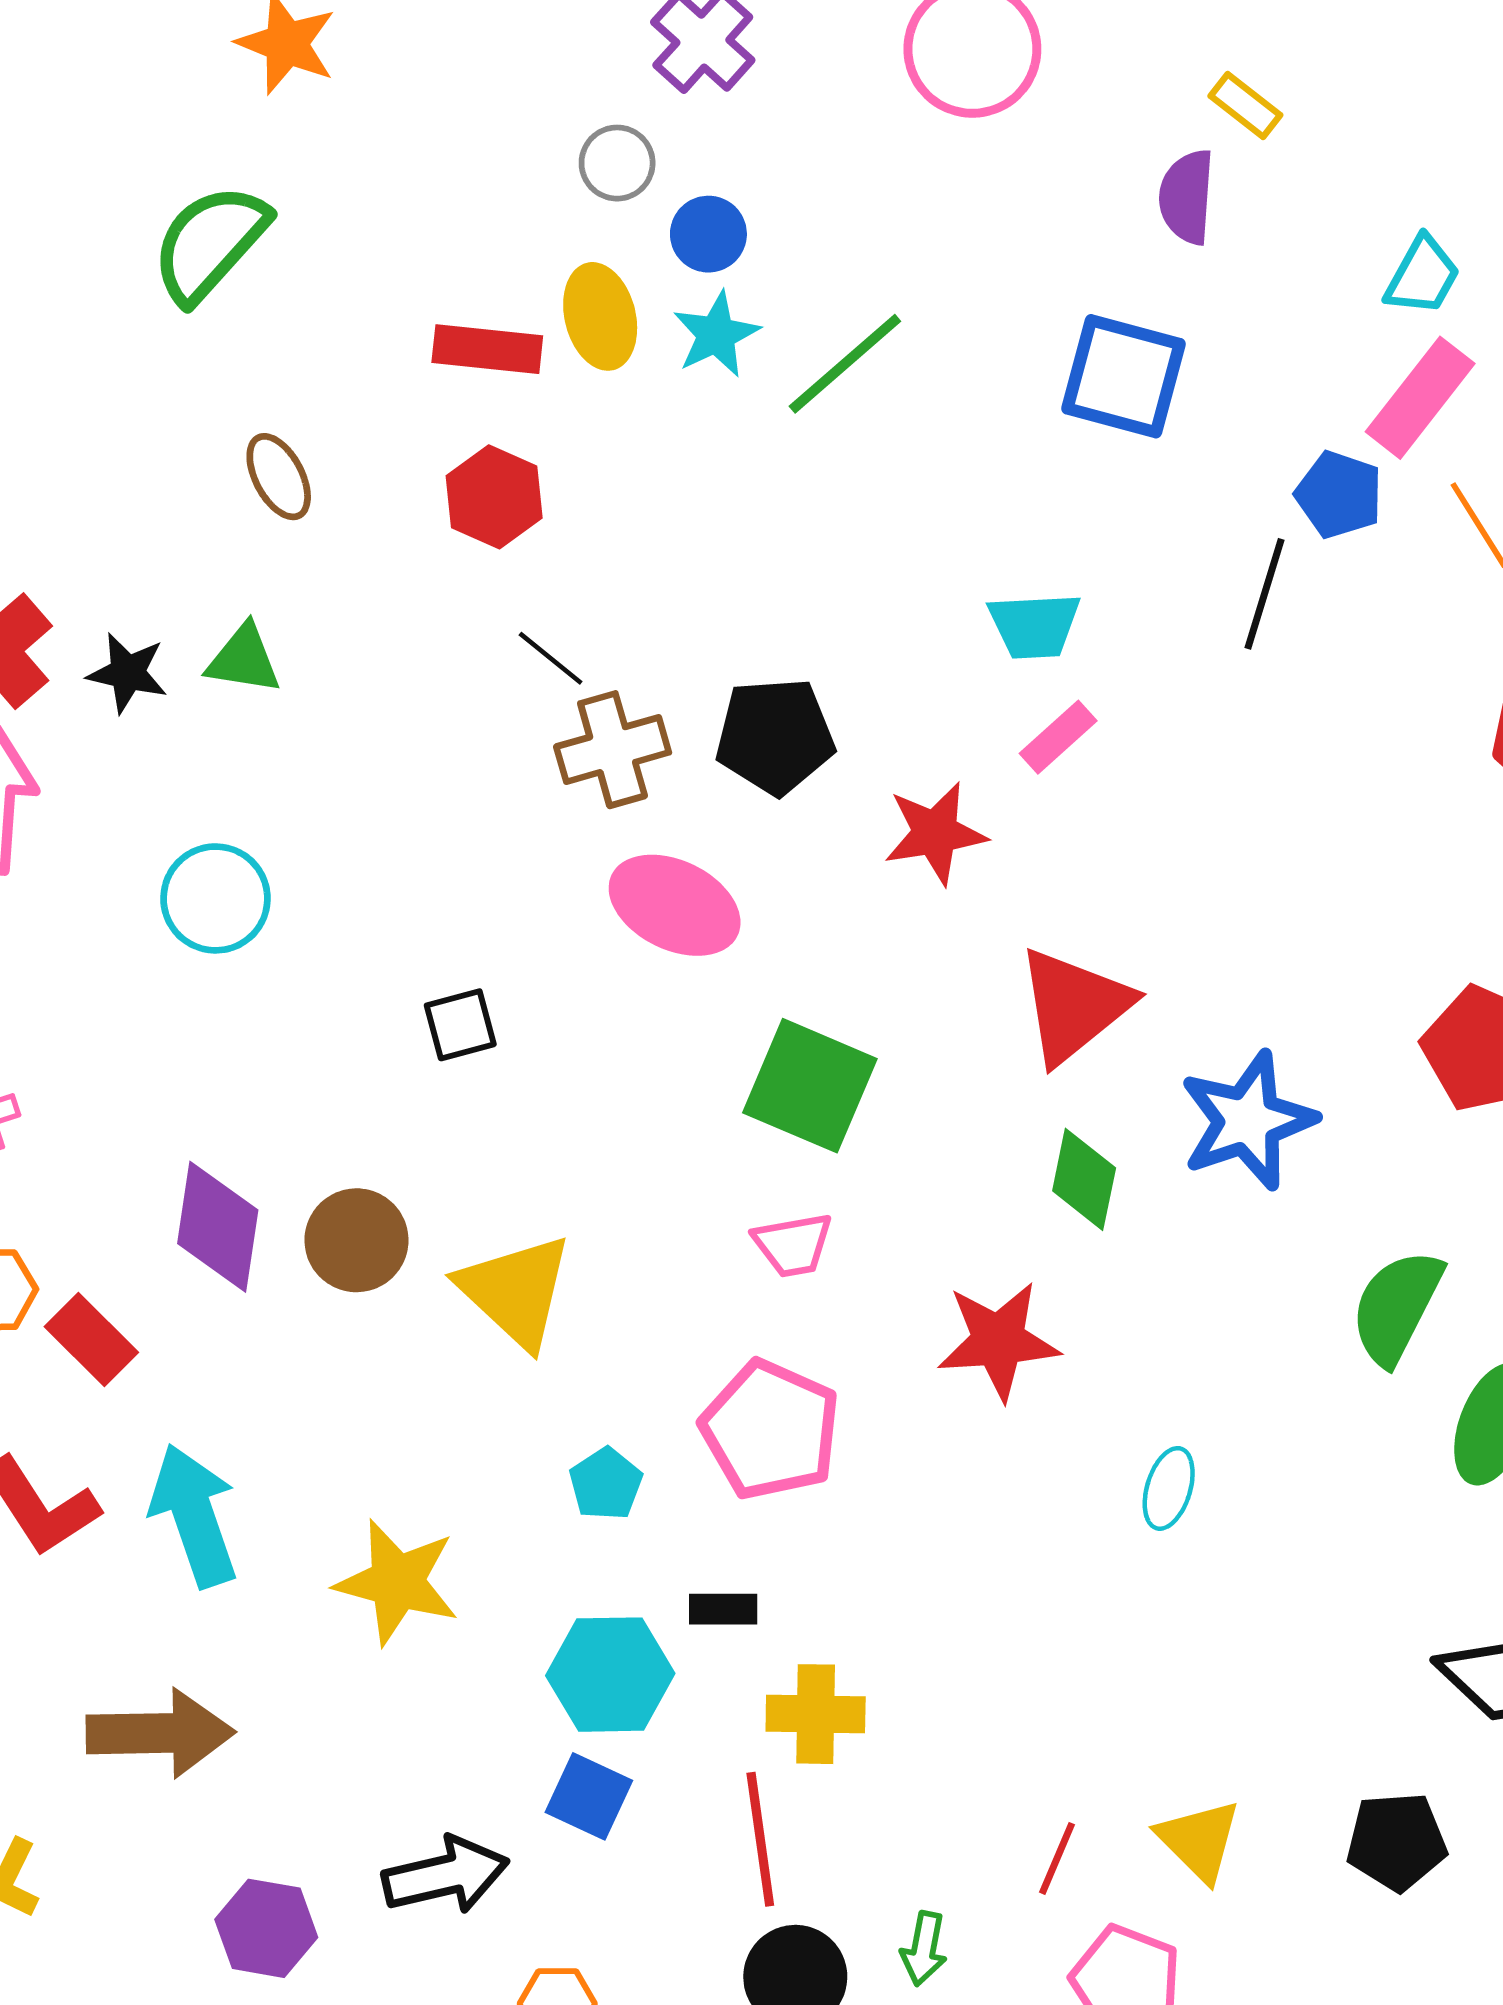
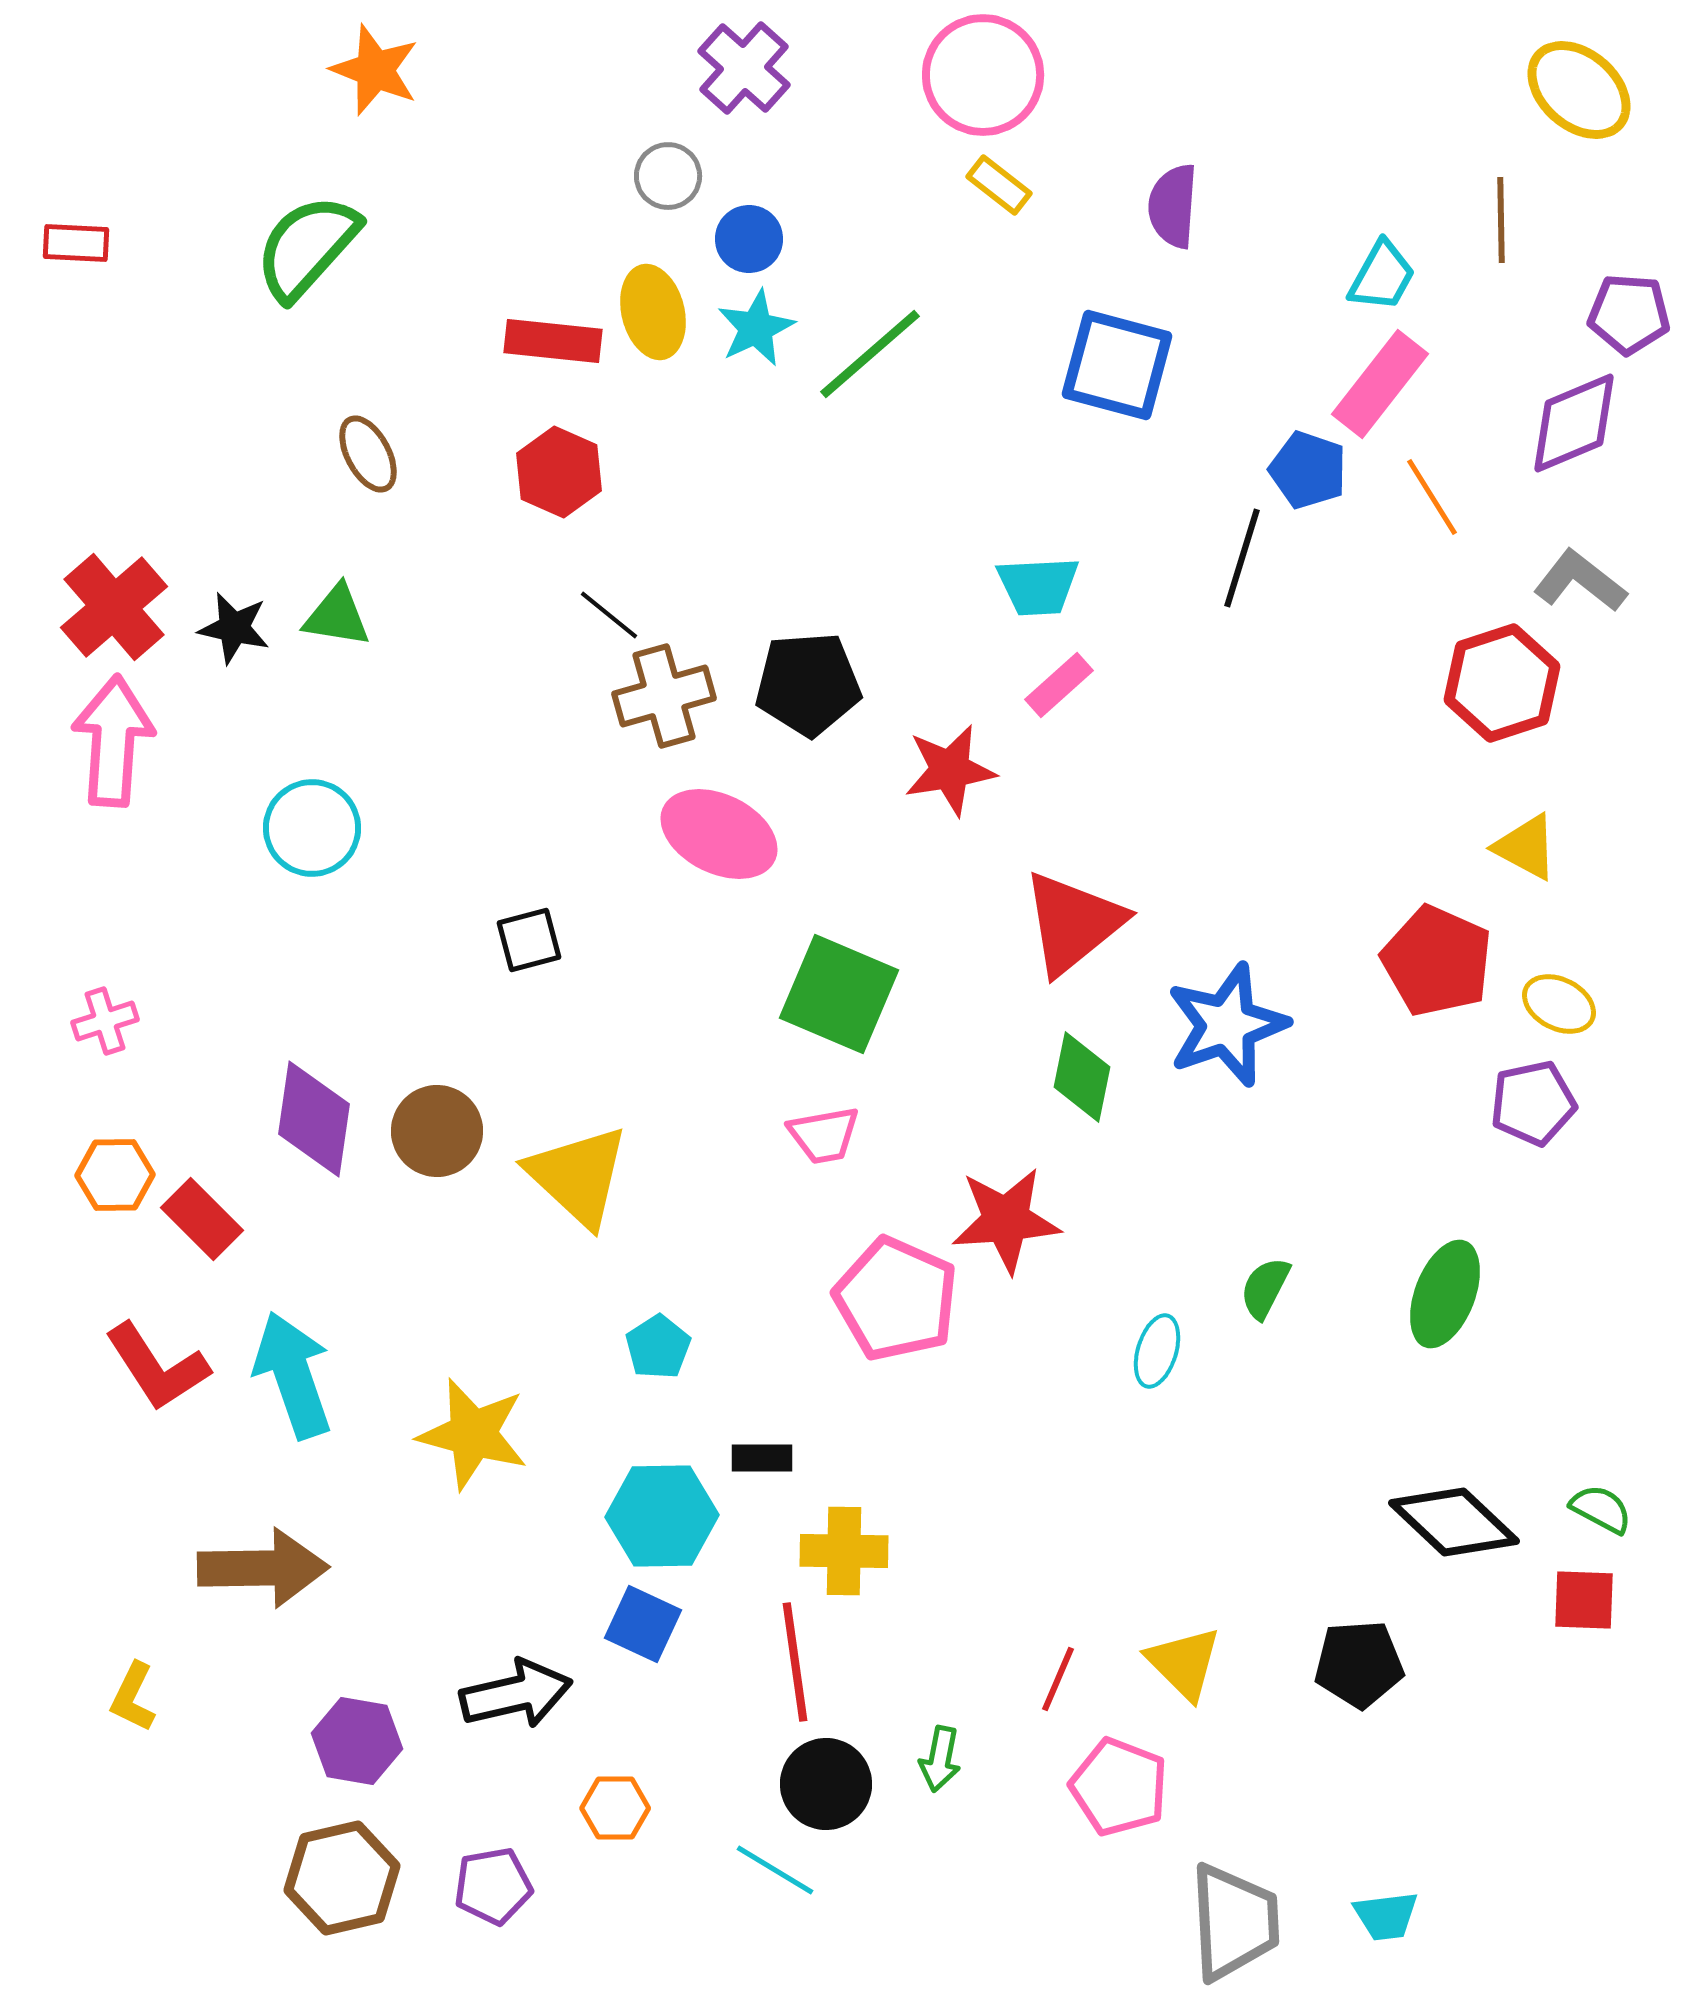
yellow rectangle: (1245, 105) -> (999, 185), moved
green semicircle: (1397, 1307) -> (1265, 1288), moved, size x0.6
pink pentagon: (770, 1430) -> (896, 1299), moved

